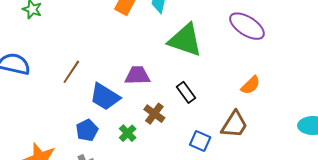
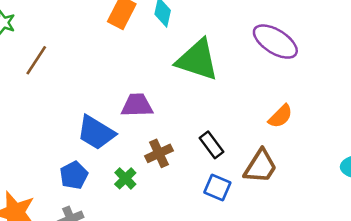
brown line: (71, 72) -> (36, 60), moved
black rectangle: (186, 92) -> (212, 145), moved
brown cross: (154, 114) -> (159, 153), turned 30

